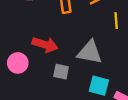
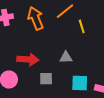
gray triangle: (90, 52) -> (66, 57), size x0.6

